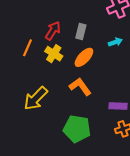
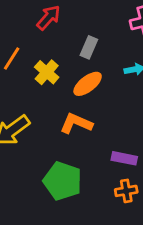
red arrow: (53, 31) -> (49, 18), moved
orange L-shape: (80, 87) -> (76, 123), turned -40

